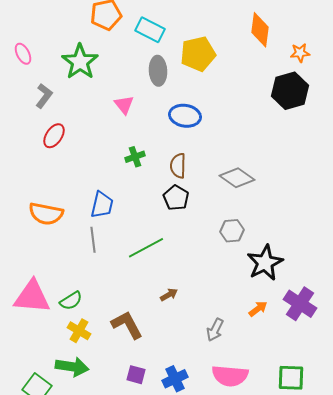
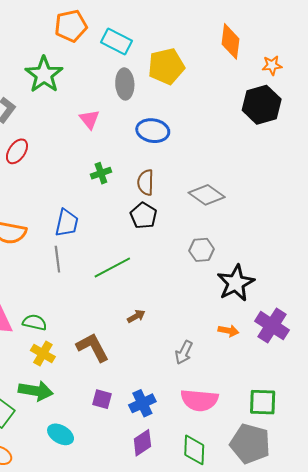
green semicircle: (71, 301) -> (35, 322), turned -135
orange arrow: (258, 309) -> (228, 331), turned 48

